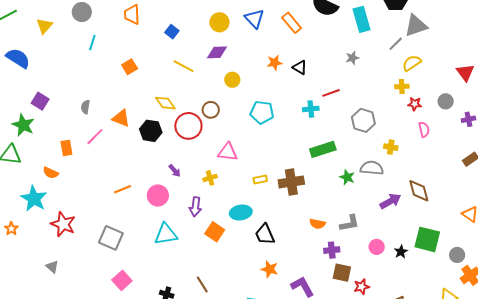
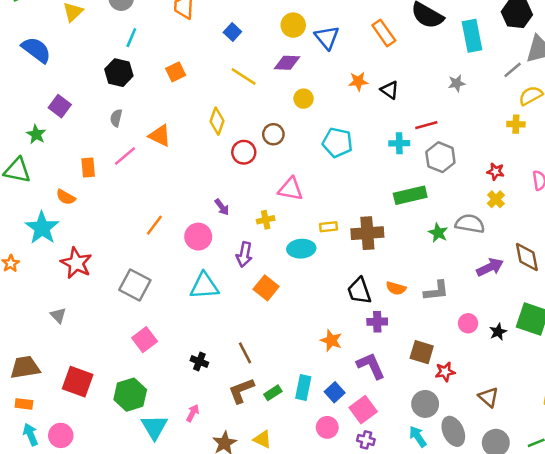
blue triangle: (254, 19) -> (327, 37), moved
yellow diamond: (165, 103) -> (217, 121), turned 50
red star: (415, 104) -> (496, 171), moved
gray hexagon: (363, 120) -> (440, 157), moved
green star: (23, 125) -> (36, 134), size x0.7
red circle: (188, 126) -> (244, 152), size x0.7
black hexagon: (151, 131) -> (119, 73), moved
yellow cross: (391, 147) -> (496, 199), turned 32
orange line: (123, 189) -> (154, 225), turned -36
cyan ellipse: (241, 212) -> (301, 249), moved
black trapezoid: (265, 234) -> (359, 291), moved
purple cross: (332, 250) -> (377, 322), moved

